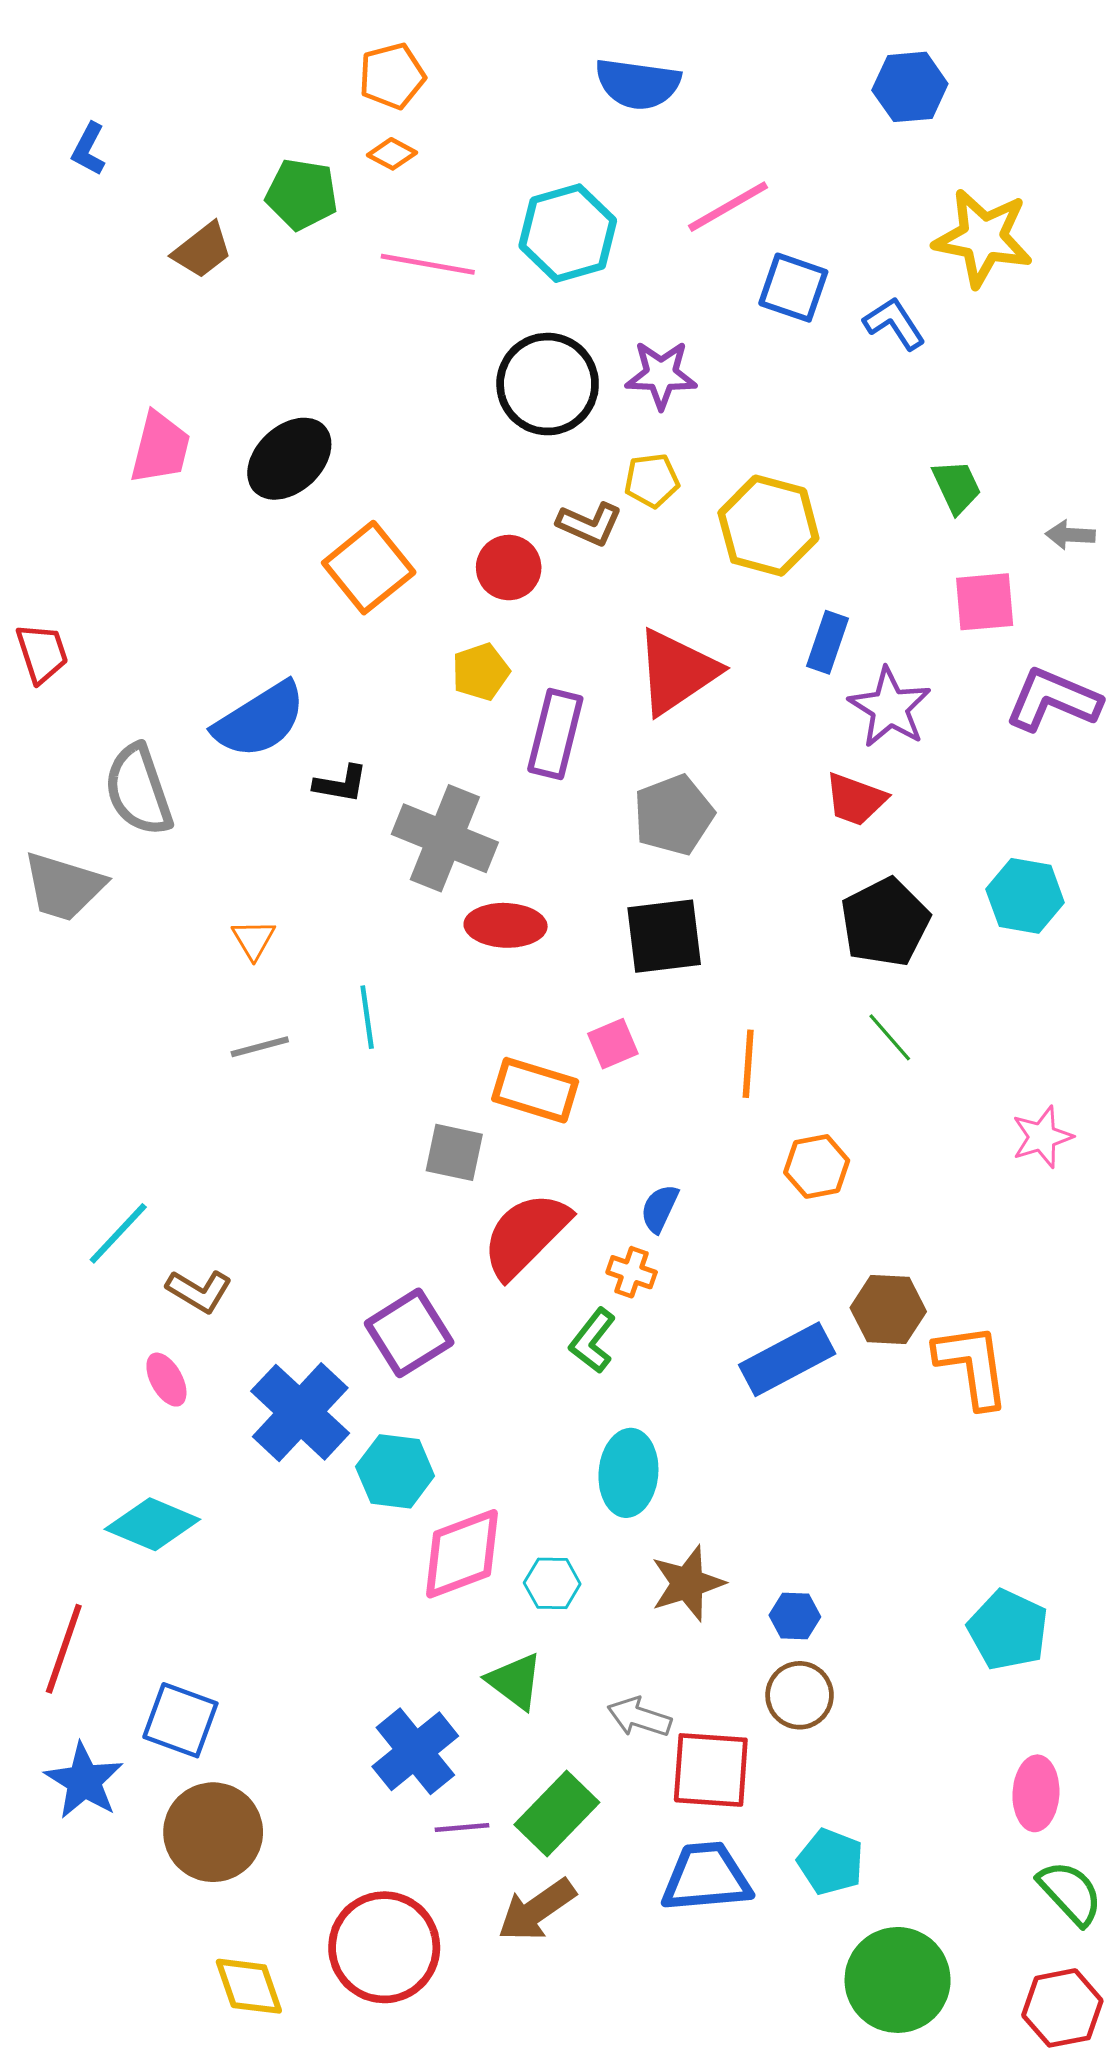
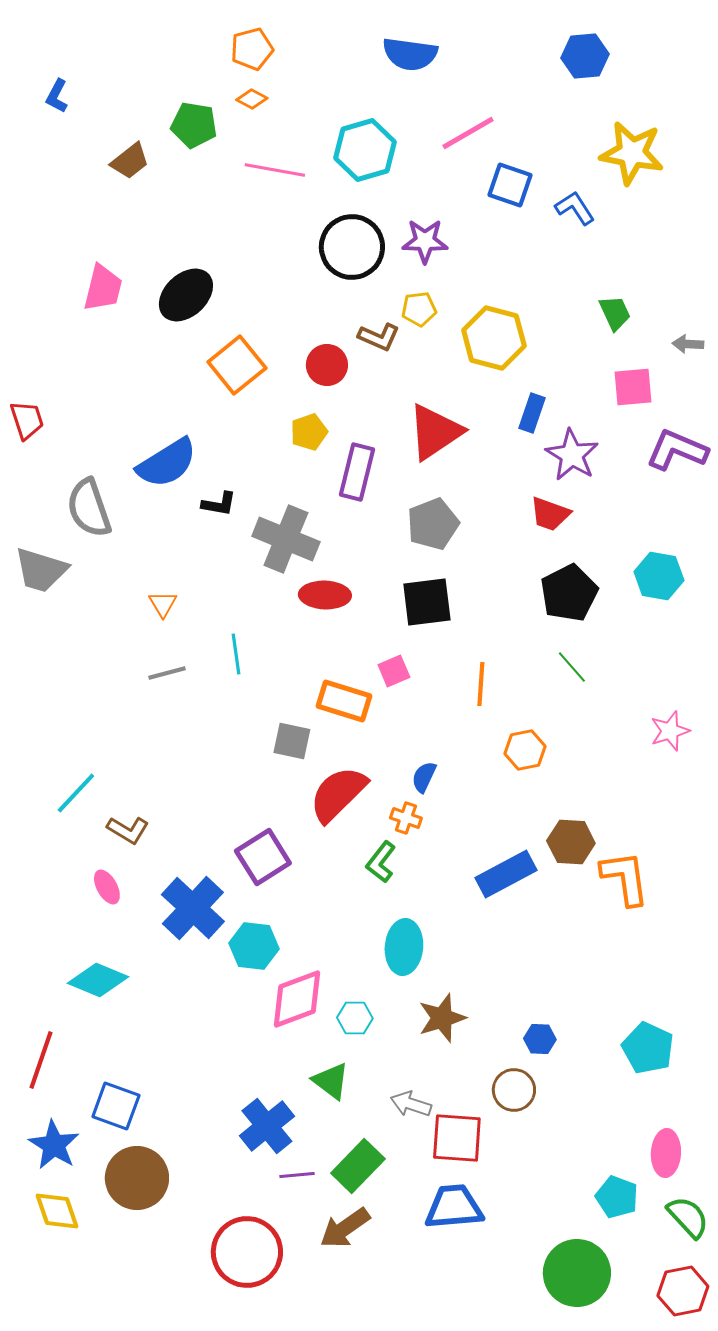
blue hexagon: (795, 1616) -> (540, 1039), moved
cyan pentagon: (831, 1862) -> (617, 1197), moved
yellow diamond: (249, 1986) -> (57, 1211), moved

